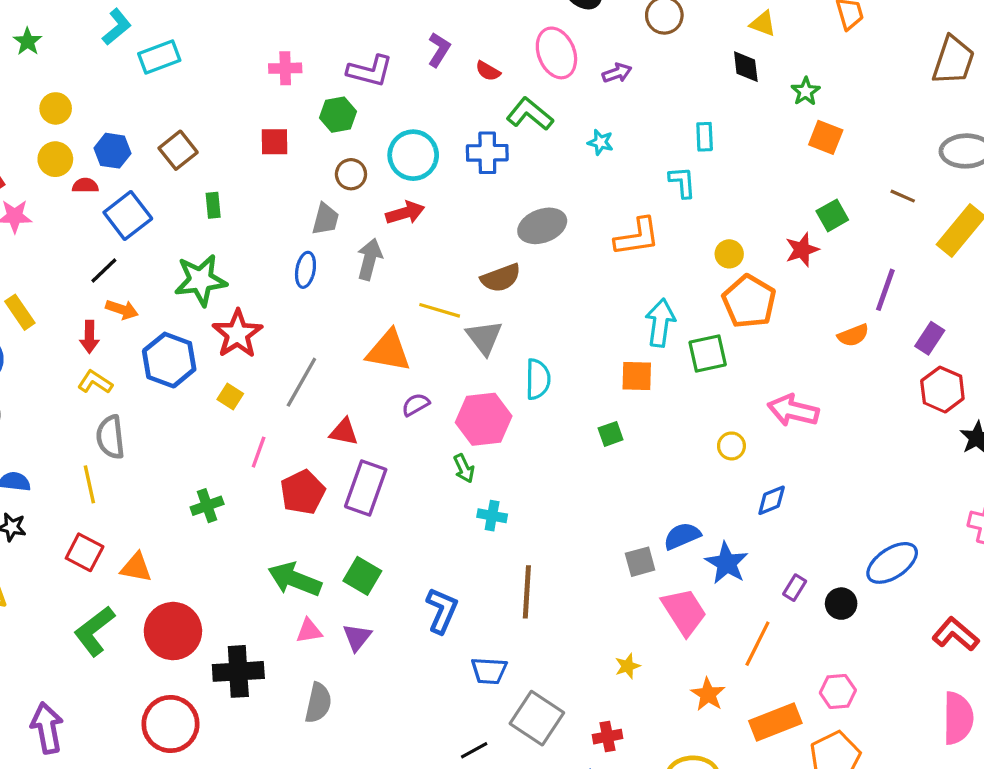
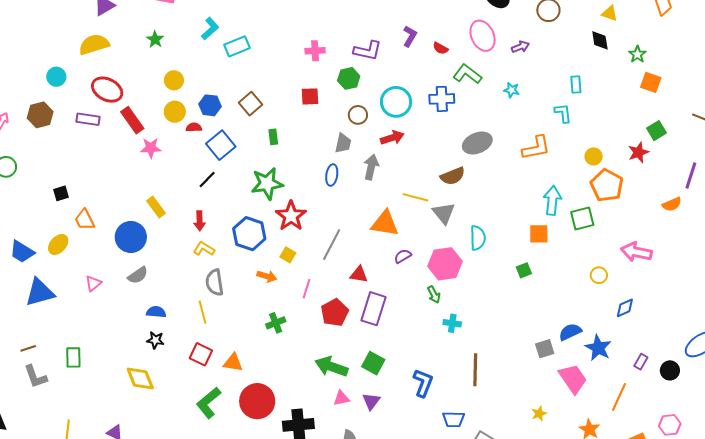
orange arrow: (122, 310) -> (267, 276), moved

